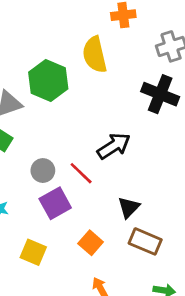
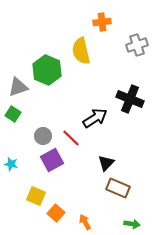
black cross: (160, 94) -> (130, 99), moved
orange square: (91, 243) -> (56, 213), moved

